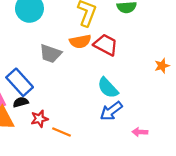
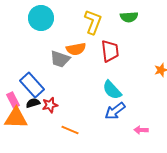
orange semicircle: (80, 41) -> (76, 49), moved
red trapezoid: (106, 45) -> (110, 51), turned 55
red star: (39, 119) -> (50, 105), moved

